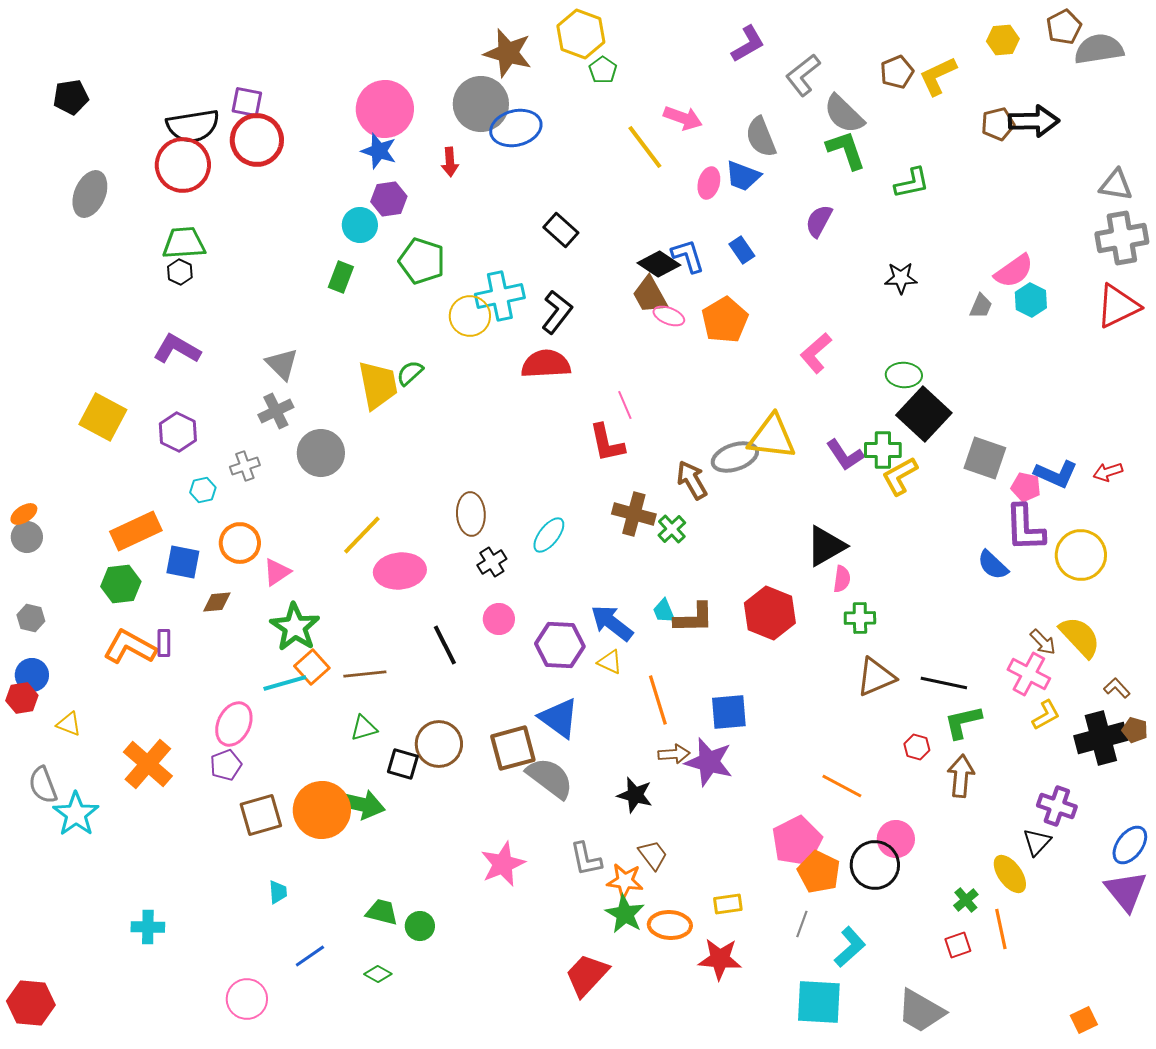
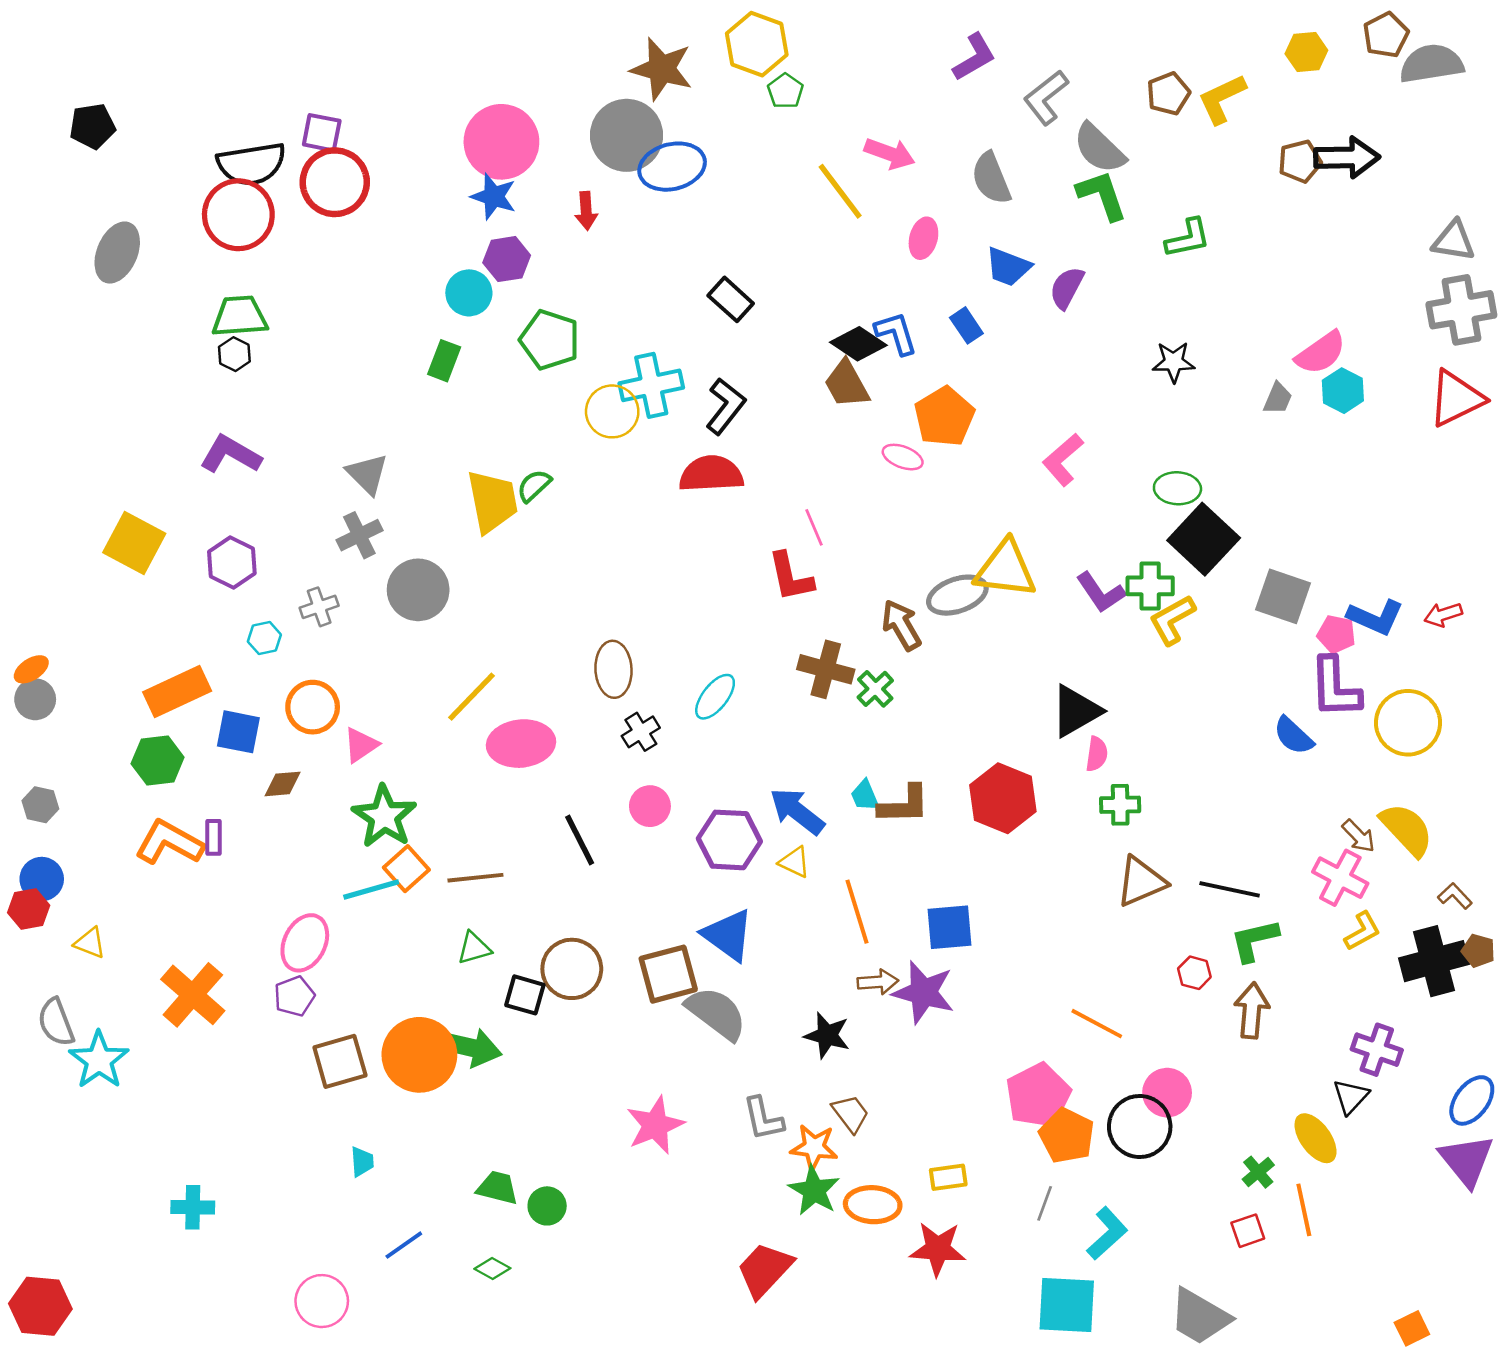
blue trapezoid: (743, 176) -> (1008, 267), moved
pink ellipse: (669, 316) -> (903, 457), moved

